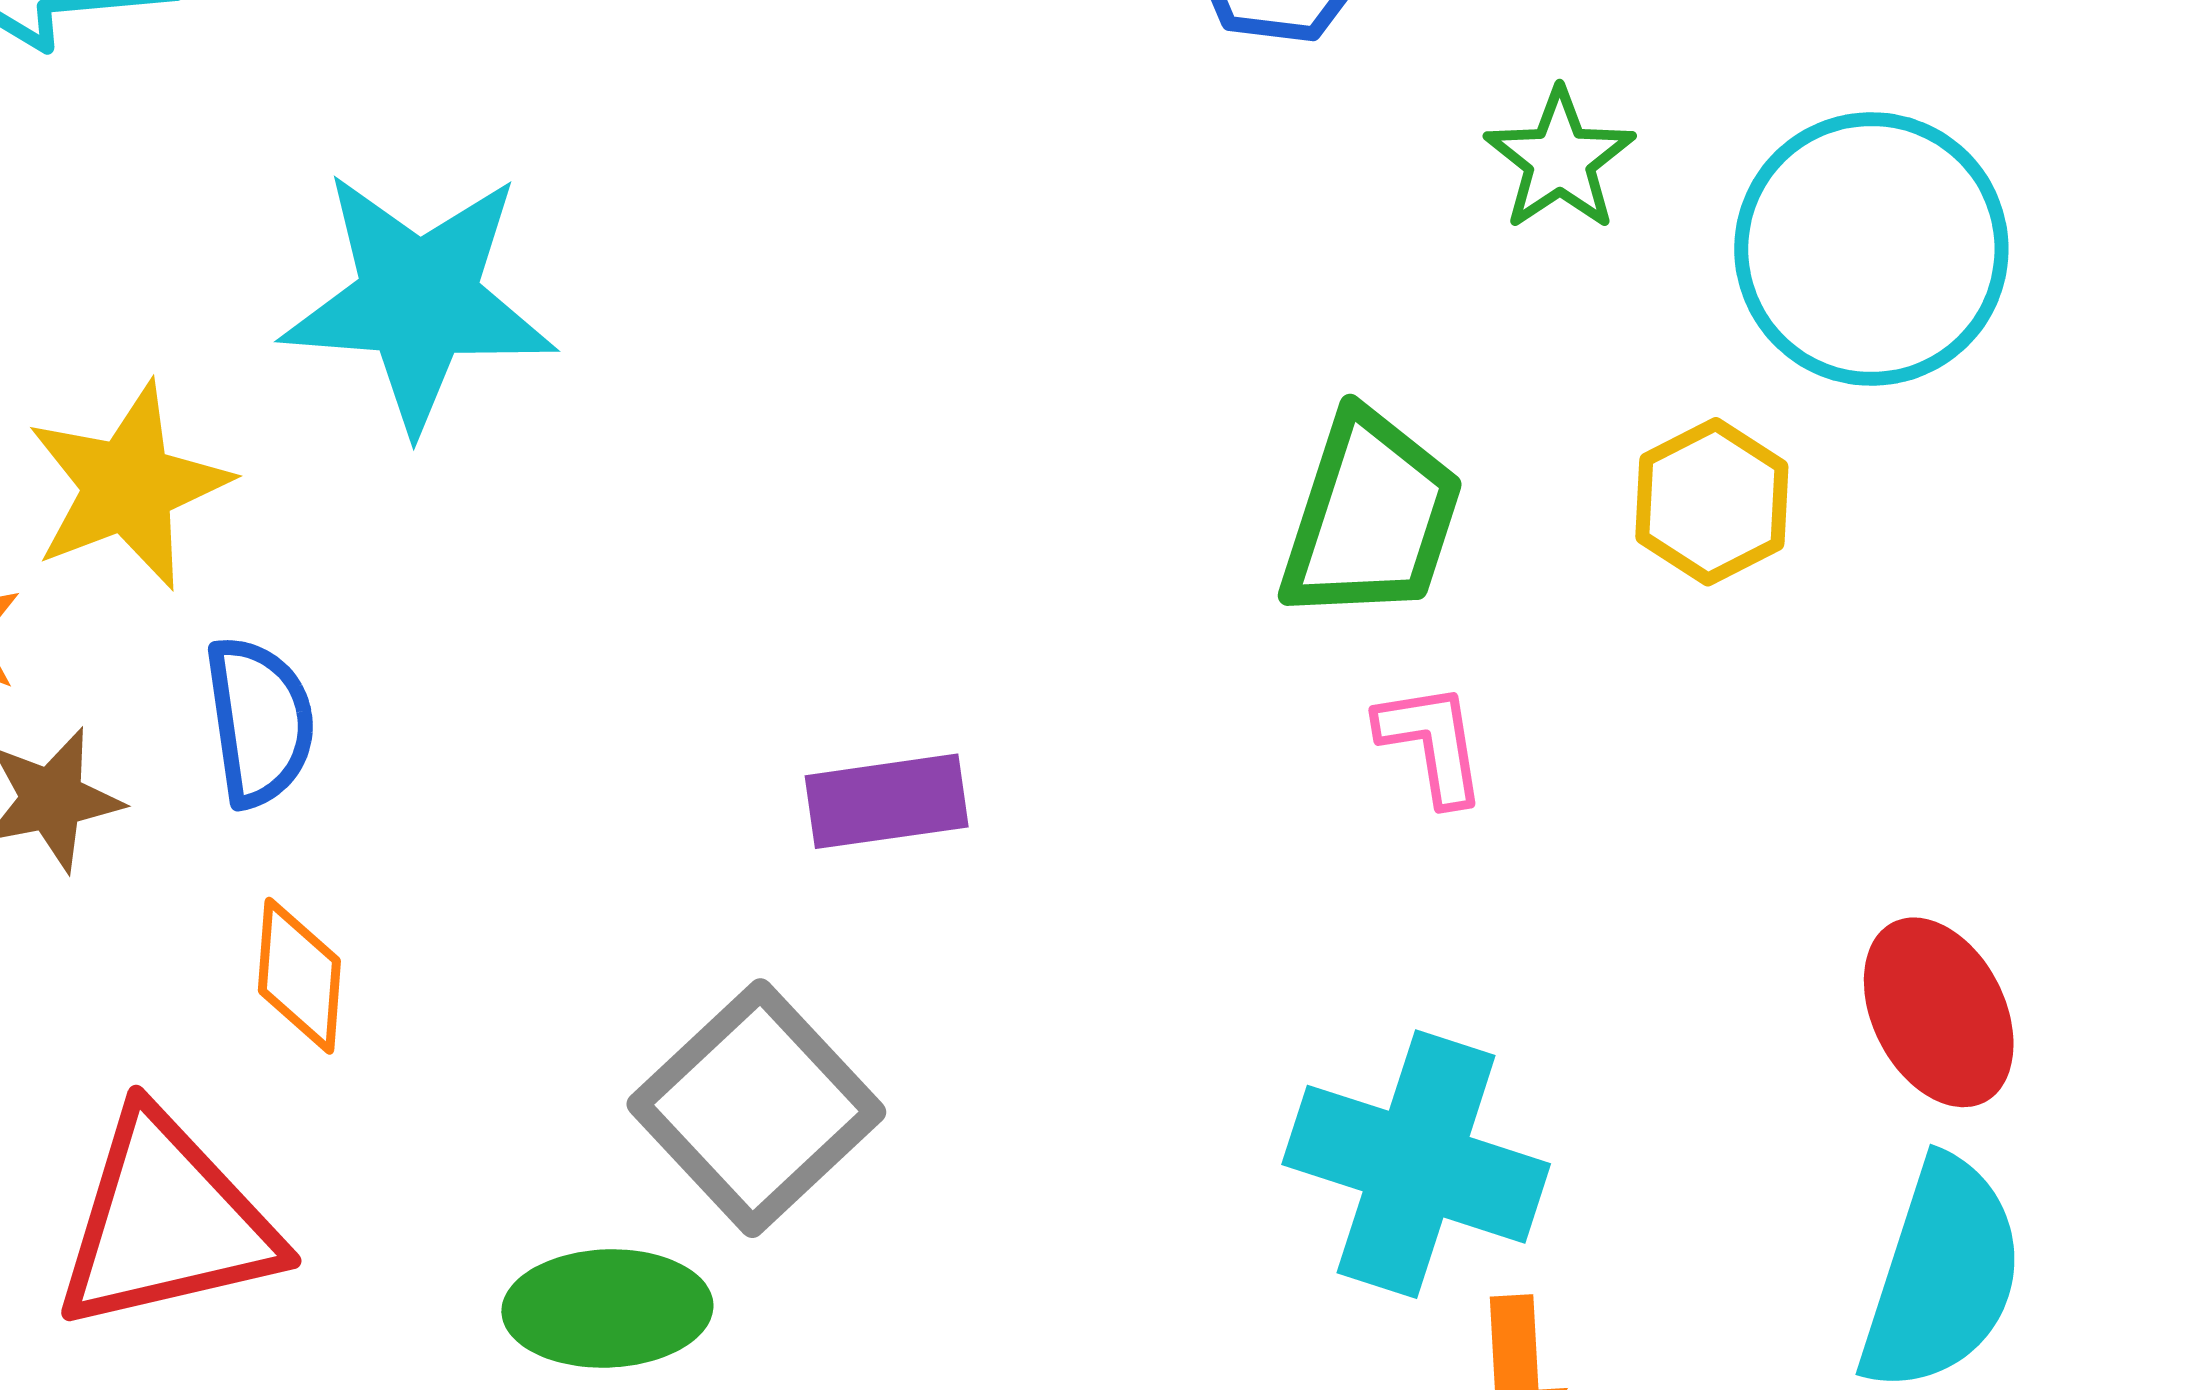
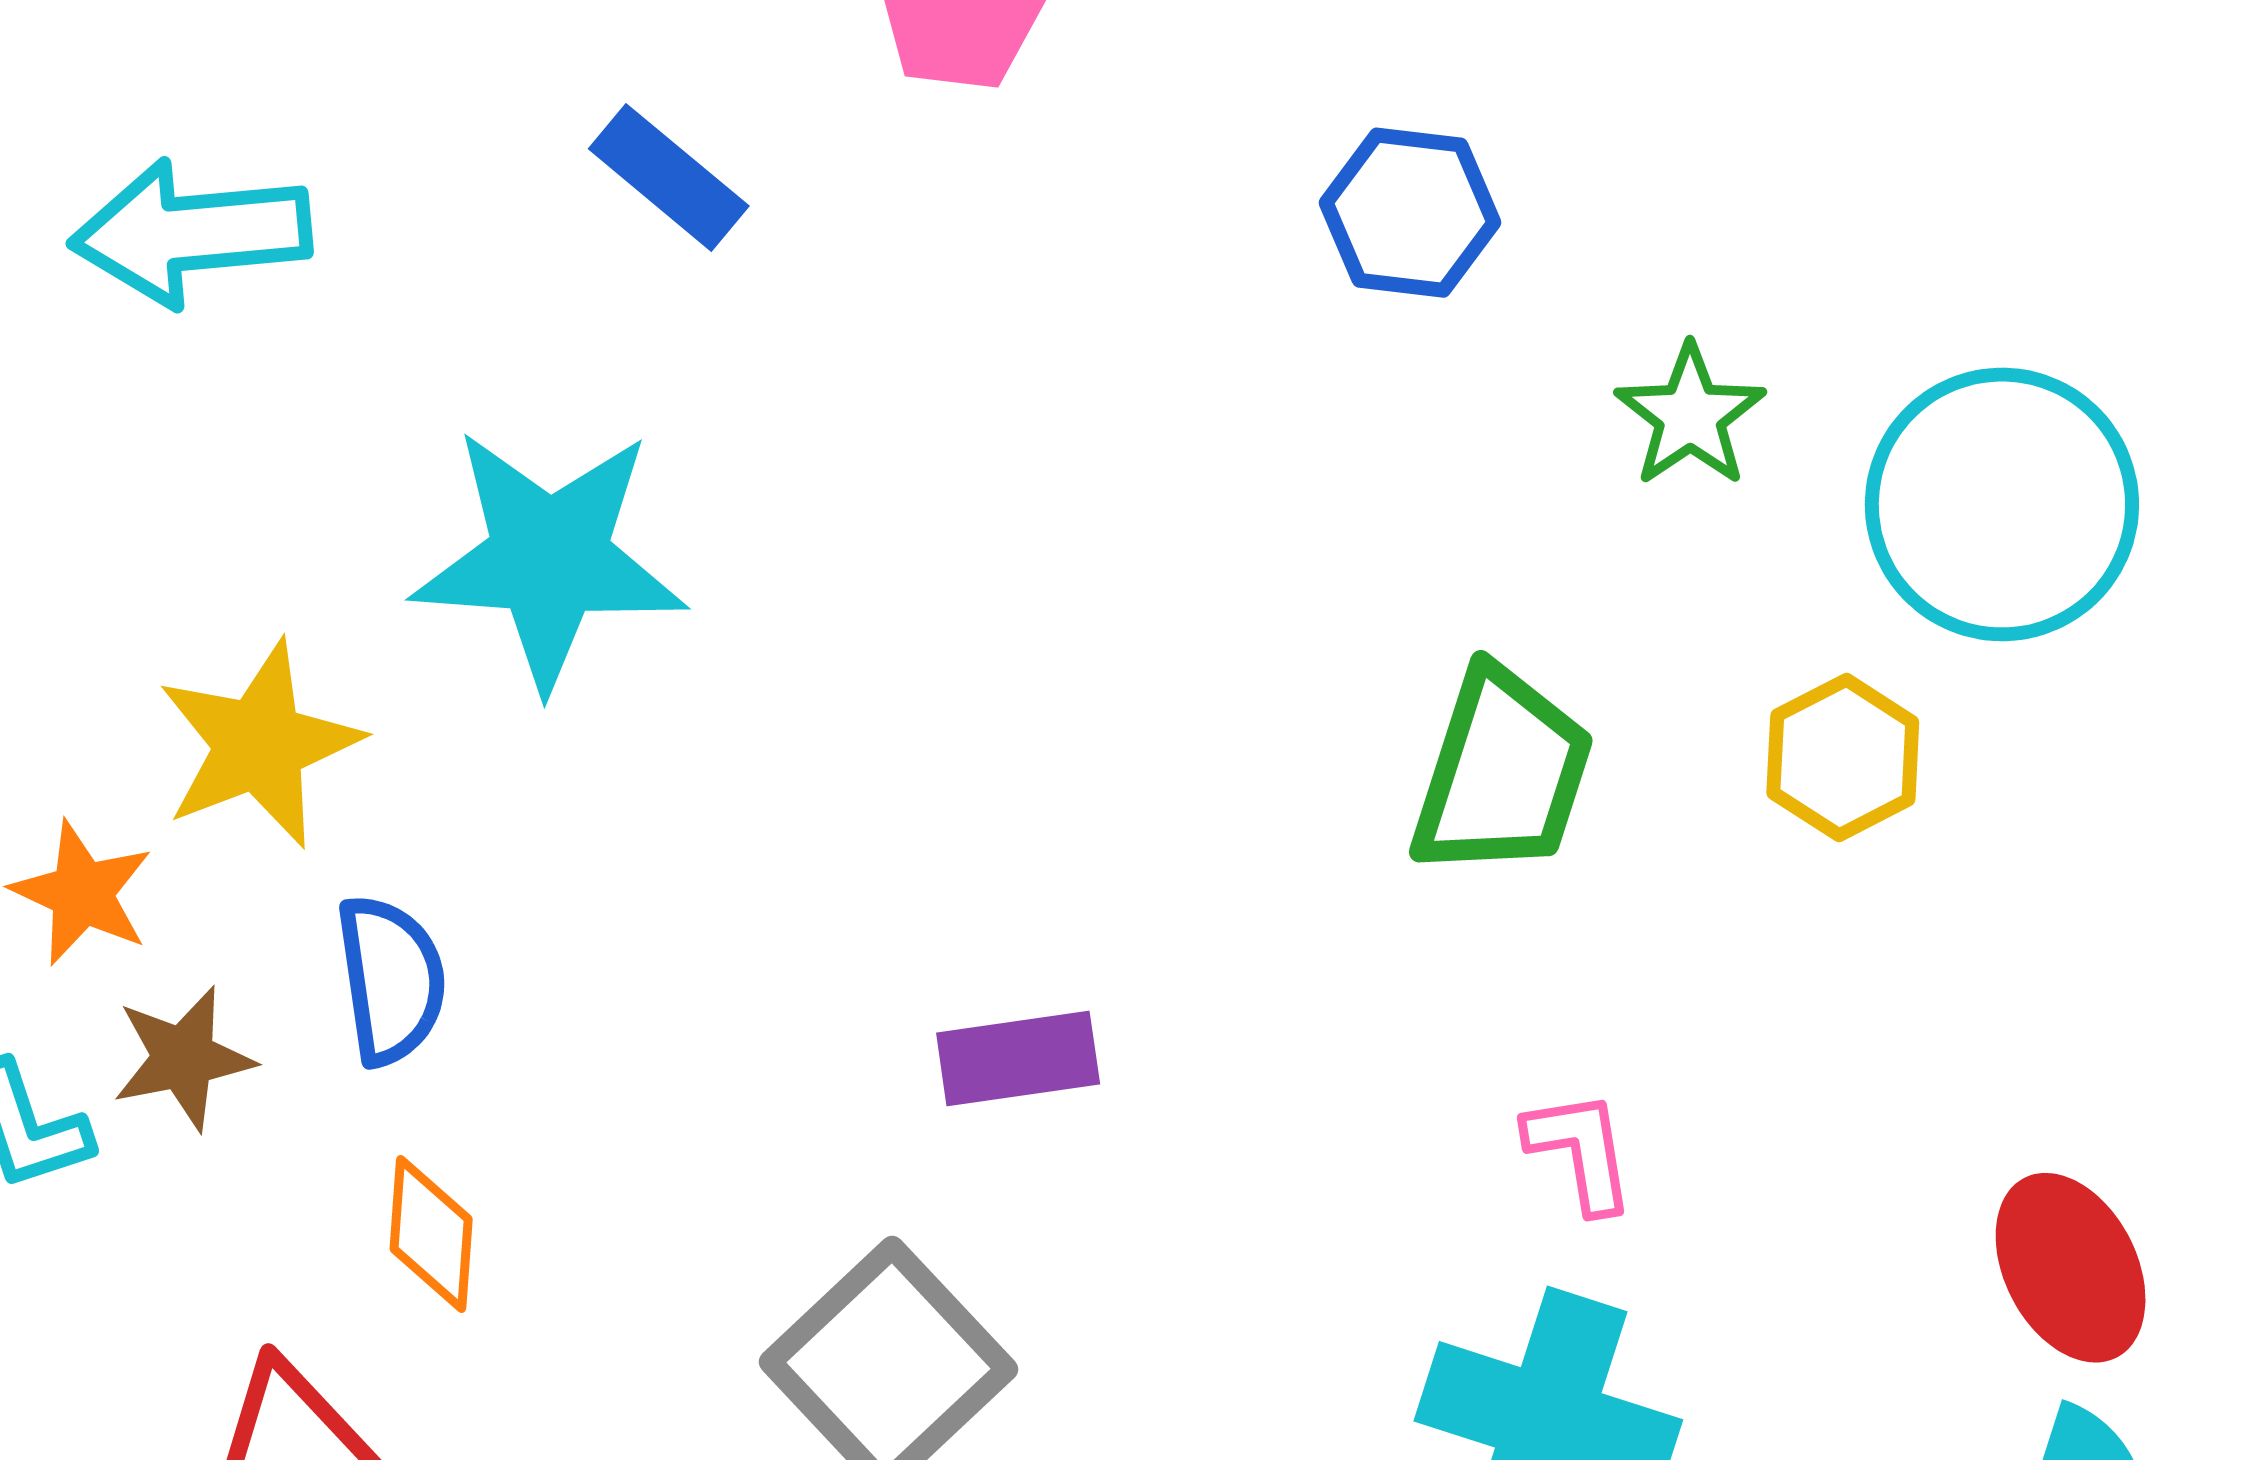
pink L-shape: (1432, 743) -> (1580, 1151), moved

